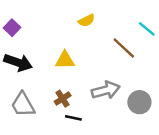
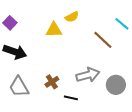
yellow triangle: (65, 60) -> (54, 30), moved
black line: (73, 118) -> (71, 98), moved

